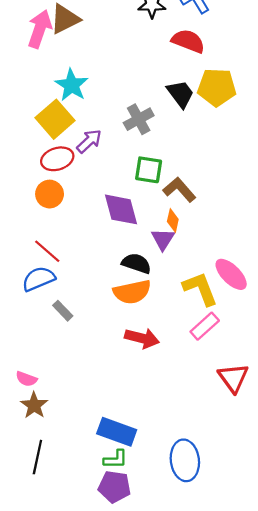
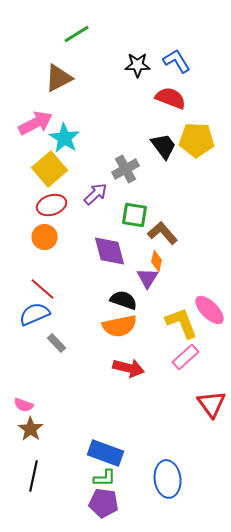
pink arrow: (40, 29) -> (36, 123), moved, turned 44
purple arrow: (89, 141) -> (96, 194), moved

